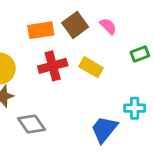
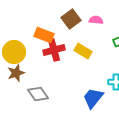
pink semicircle: (108, 26) -> (96, 20), turned -40
orange rectangle: (41, 30) -> (44, 35), moved, turned 30

